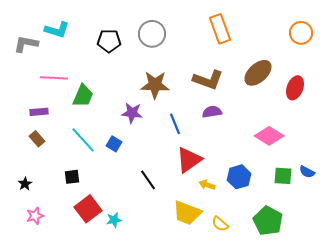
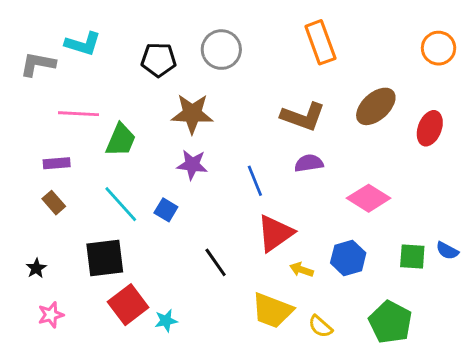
brown star: (155, 85) -> (192, 114), moved
pink diamond: (269, 136) -> (369, 198), moved
black square: (72, 177) -> (105, 258), size x1.8

